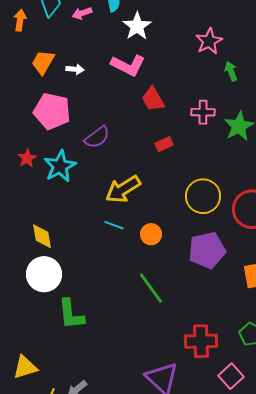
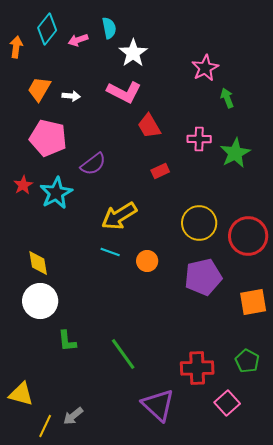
green line: (151, 288) -> (123, 354), moved
green L-shape: (71, 314) -> (67, 341), size x0.7
yellow triangle: (25, 367) -> (21, 394), turned 32

